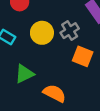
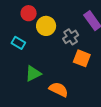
yellow circle: (42, 33) -> (46, 26), moved

